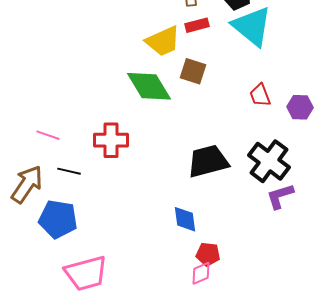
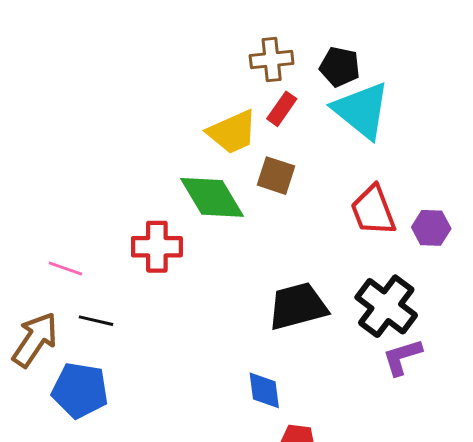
red rectangle: (197, 25) -> (282, 109), turned -40
red trapezoid: (260, 95) -> (373, 210), size x1.5
red cross: (111, 140) -> (157, 247), moved

